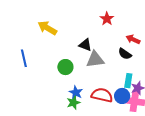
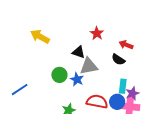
red star: (107, 19) -> (97, 33), moved
blue line: (24, 58) -> (20, 90), moved, turned 72
blue star: (76, 92) -> (77, 79), moved

